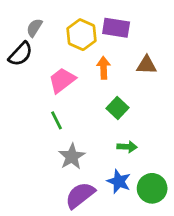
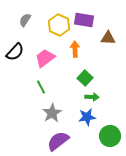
black semicircle: (21, 54) -> (15, 52), moved
brown triangle: (147, 65) -> (108, 38), moved
green arrow: (127, 147) -> (92, 97), moved
blue star: (119, 181) -> (87, 117), moved, turned -30

